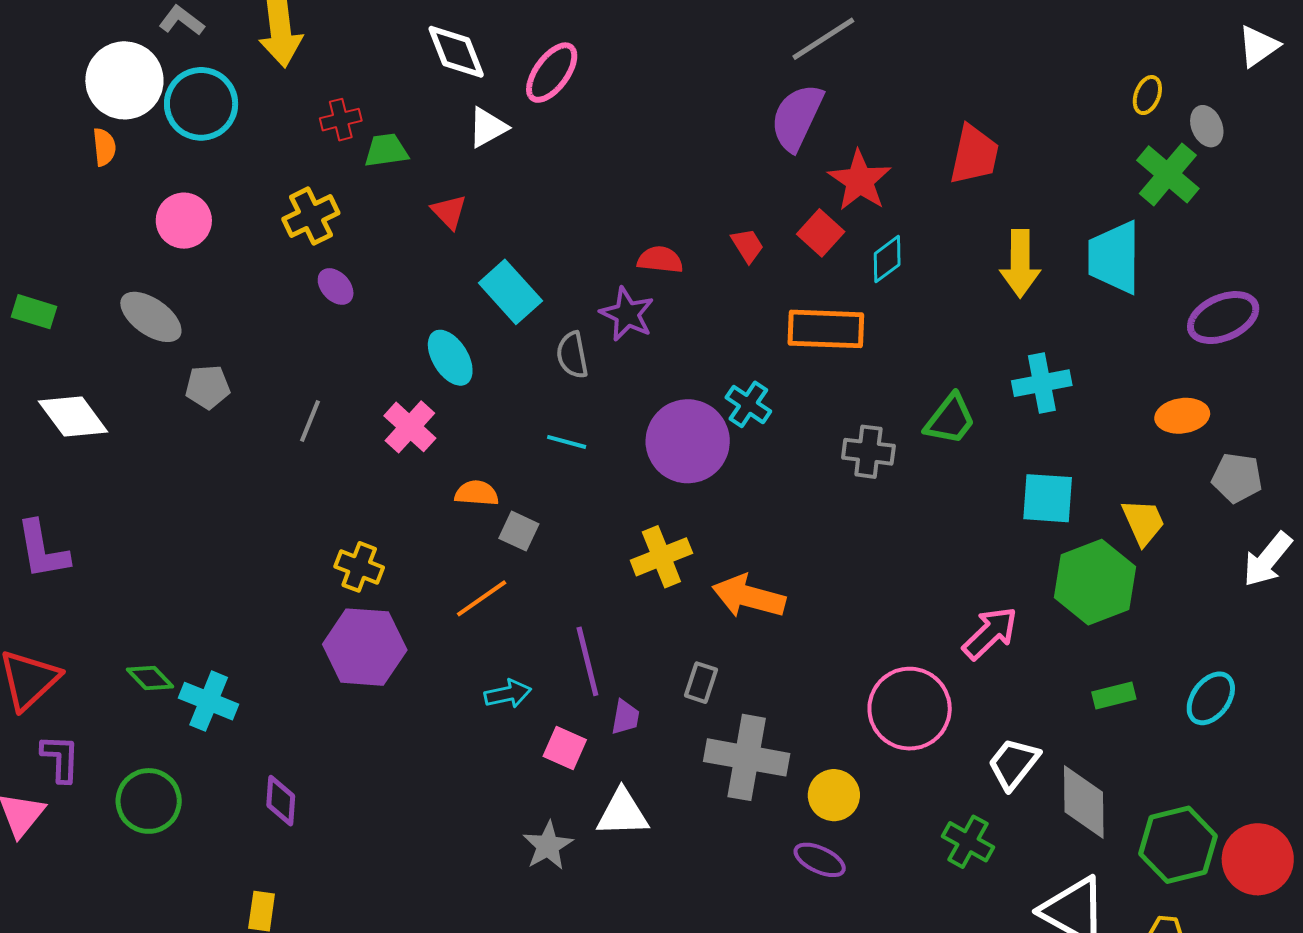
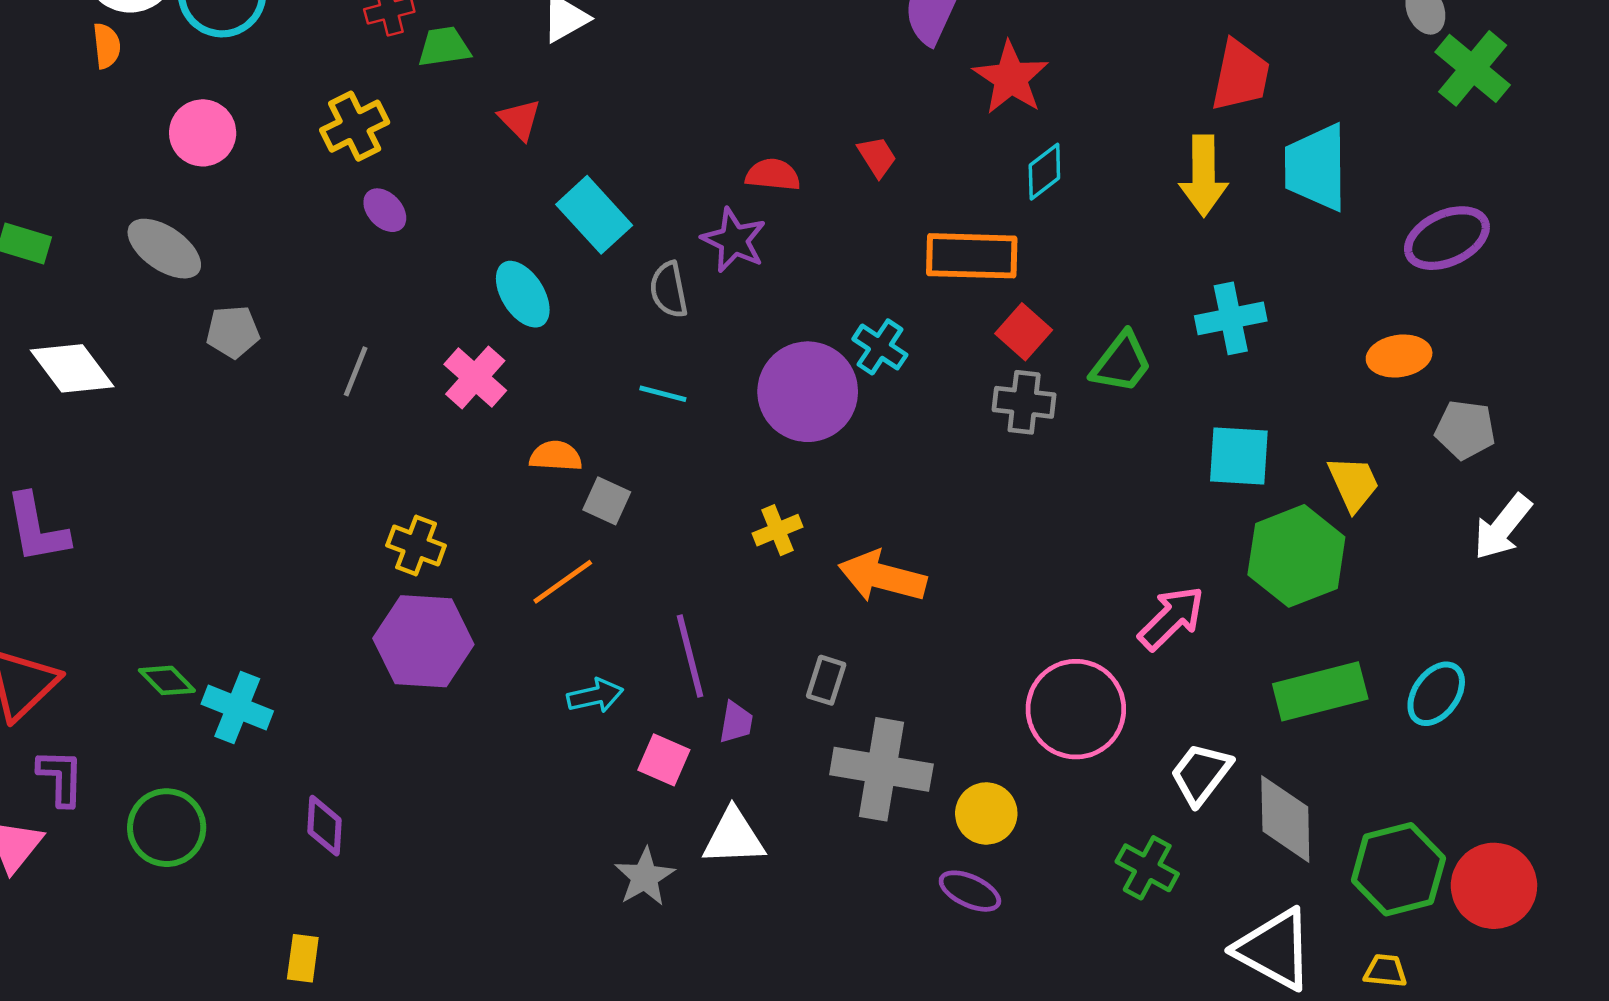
red trapezoid: (974, 155) -> (1240, 76), moved
green cross: (1168, 174) -> (1473, 68), moved
red square: (821, 233) -> (1024, 332), moved
yellow cross: (661, 557) -> (777, 530), size x0.7
green rectangle: (1114, 695) -> (1320, 691), size x1.8

